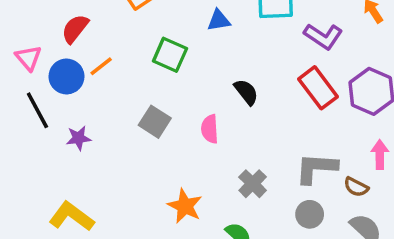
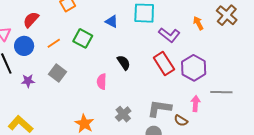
blue triangle: (219, 20) -> (112, 21), turned 32
orange line: (101, 66) -> (54, 43), moved
gray square: (155, 122) -> (57, 73), moved

